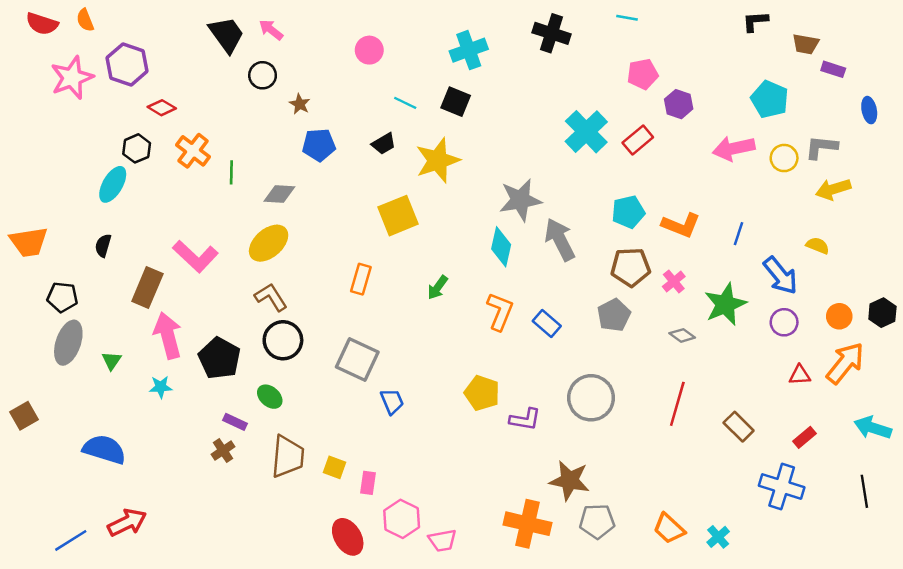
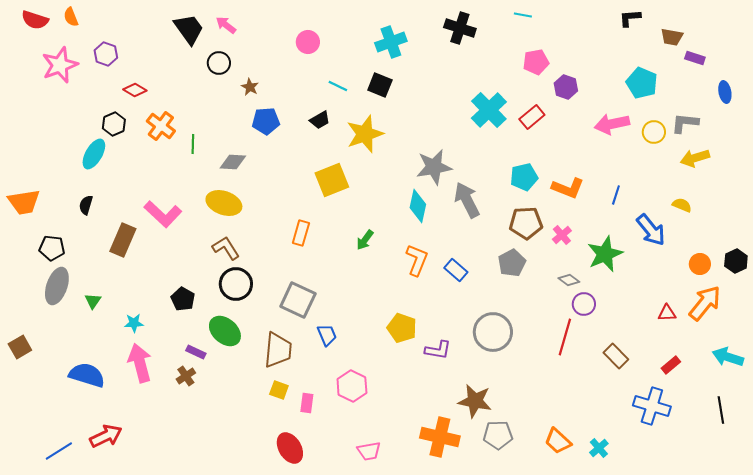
purple hexagon: (127, 65) -> (106, 54), size x0.7
yellow ellipse: (269, 243) -> (224, 203), turned 60
purple circle: (784, 322) -> (584, 304), moved
pink arrow: (168, 335) -> (140, 363), moved
black pentagon: (219, 358) -> (183, 299), size x0.7
green ellipse: (270, 397) -> (225, 331), size x1.5
brown trapezoid: (288, 457) -> (278, 350), moved
pink hexagon: (402, 519) -> (352, 386), moved

